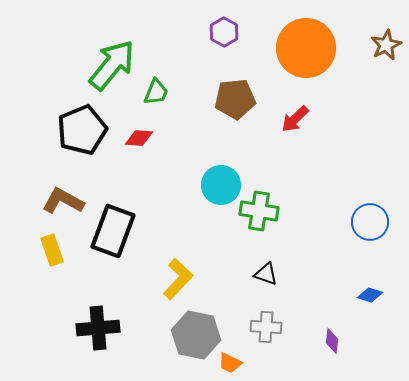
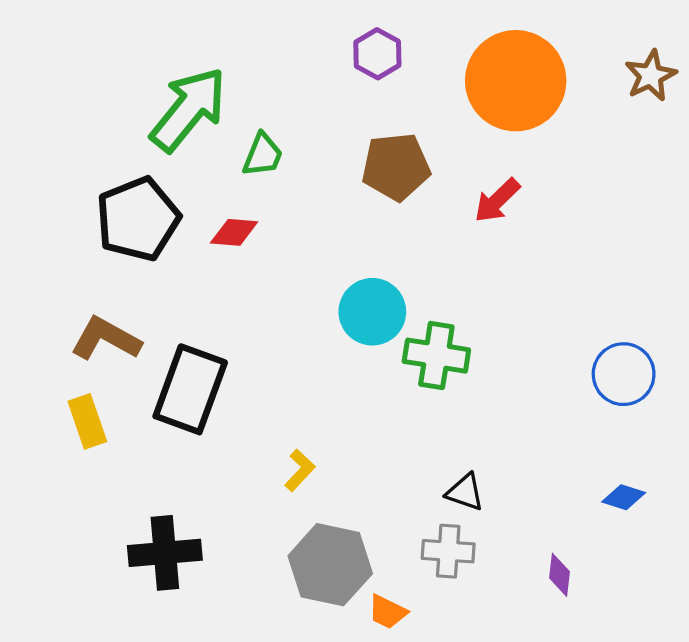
black triangle: (266, 274) -> (465, 492), moved
yellow L-shape: (178, 279) -> (300, 470), size x0.6

